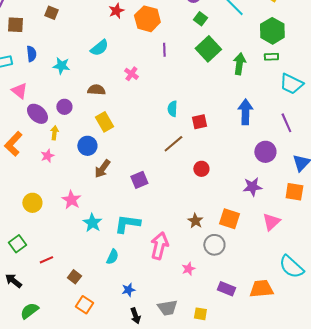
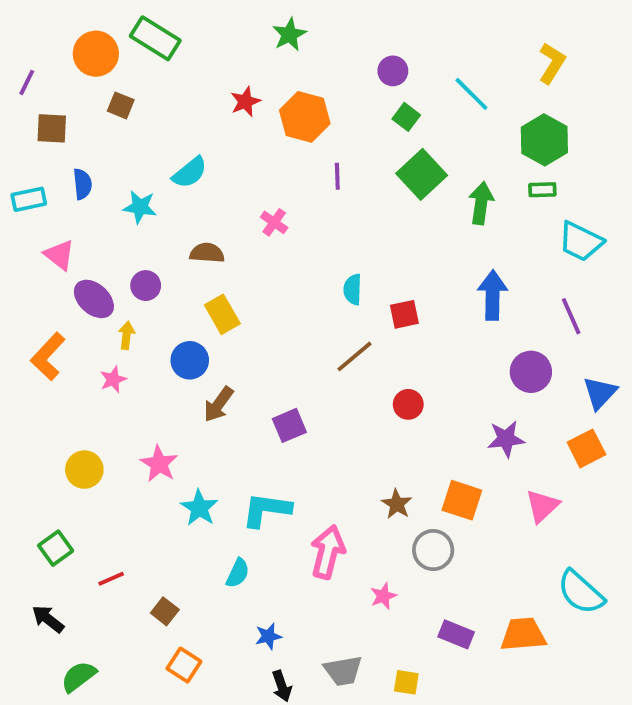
cyan semicircle: (99, 48) -> (190, 172), moved
orange square: (294, 192) -> (586, 448), turned -36

